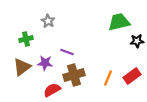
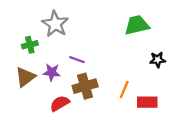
gray star: (48, 21) -> (55, 24), size x1.6
black star: (137, 41) -> (158, 60), moved
red rectangle: (132, 76) -> (147, 102), moved, turned 36

